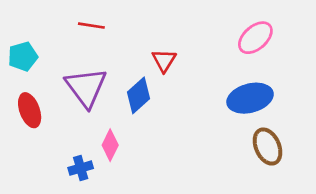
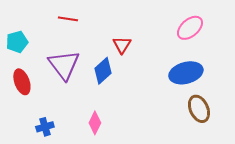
pink diamond: (110, 145) -> (95, 123), moved
blue cross: (81, 168) -> (45, 127), moved

